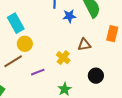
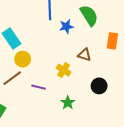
brown triangle: (84, 45) -> (84, 55), turned 32
purple line: (38, 72) -> (39, 87), turned 40

